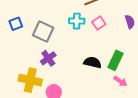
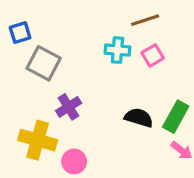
blue square: (16, 24) -> (20, 33), moved
gray square: (43, 32) -> (44, 63), moved

